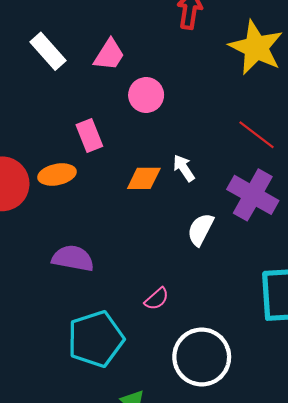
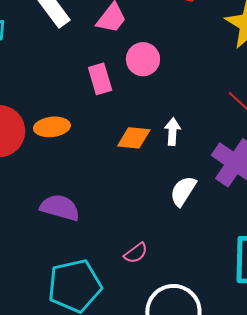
pink rectangle: (89, 136) -> (100, 79), moved
white arrow: (184, 168) -> (172, 132), turned 32

